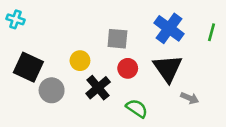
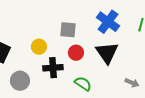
black cross: (98, 88) -> (53, 68), turned 36
gray circle: (52, 90) -> (20, 81), moved
gray arrow: (190, 98) -> (132, 83), moved

